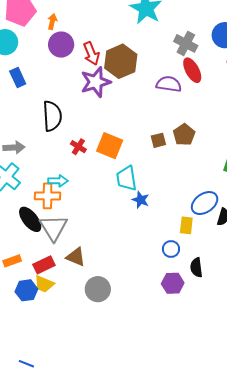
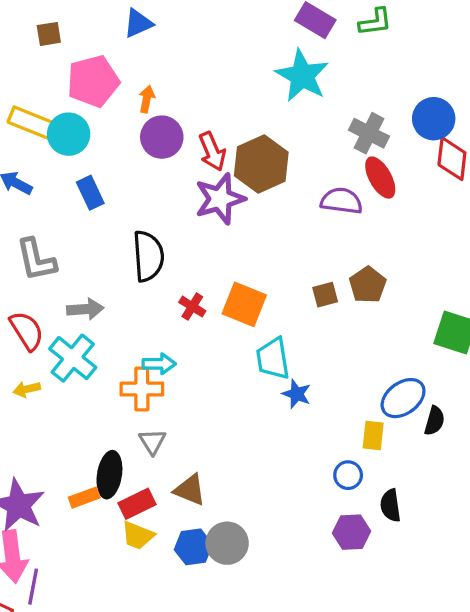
black ellipse: (30, 219) -> (109, 475), moved, turned 48
gray triangle: (54, 228) -> (152, 442), size x0.6
blue hexagon: (26, 290) -> (193, 547), moved

